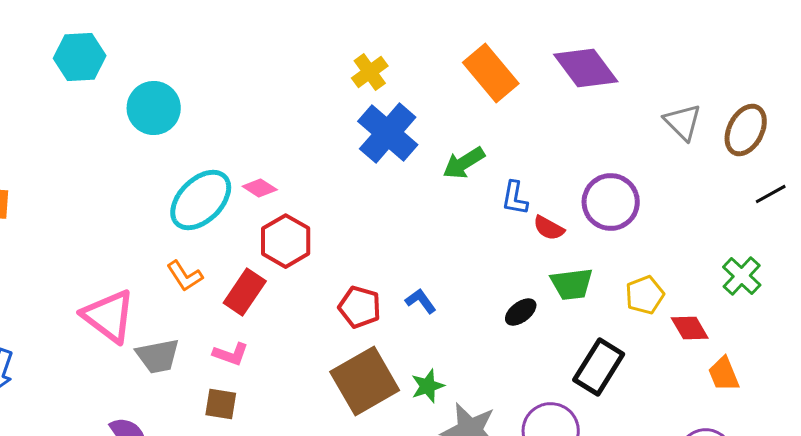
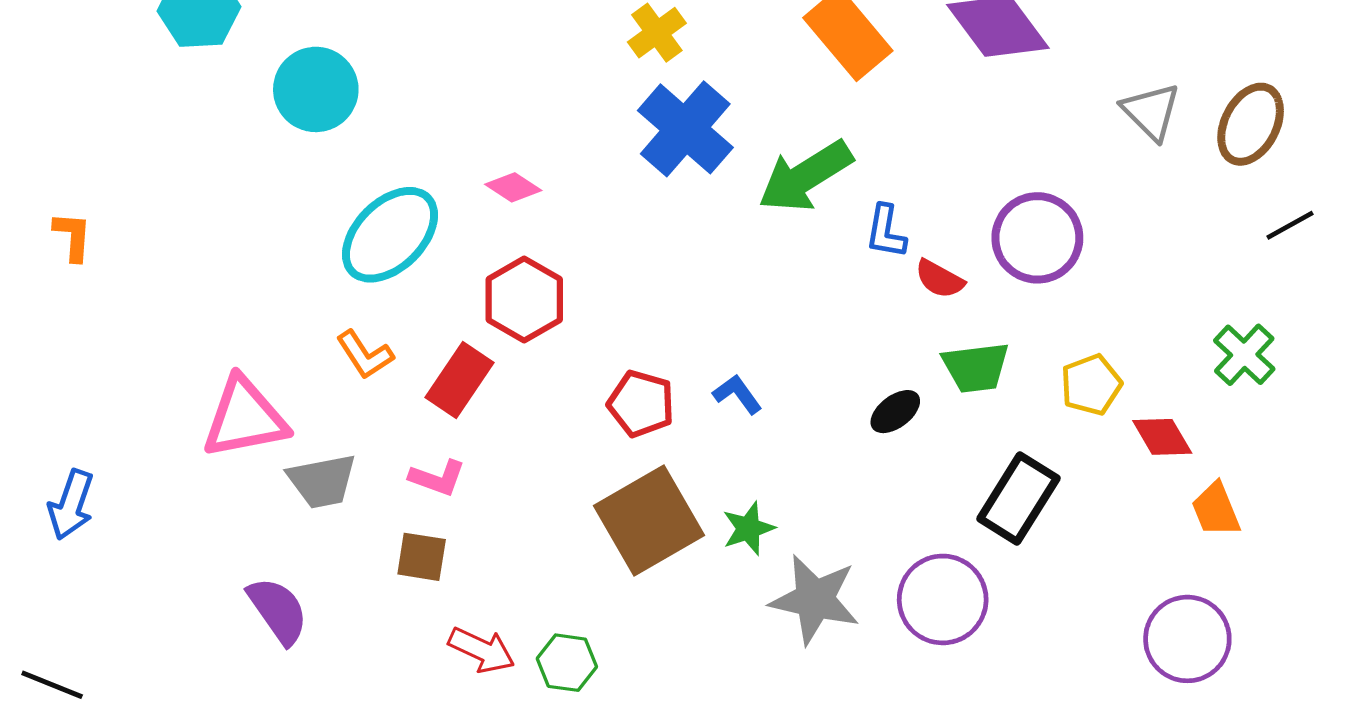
green arrow: (464, 163) -> (805, 176), size x1.4
pink diamond: (260, 188) -> (513, 187), moved
pink triangle: (109, 316) -> (245, 418), turned -48

